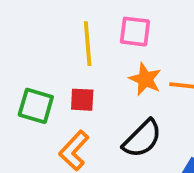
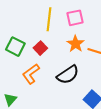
pink square: (135, 32) -> (75, 18), turned -30
red square: (82, 100) -> (40, 48), turned 32

